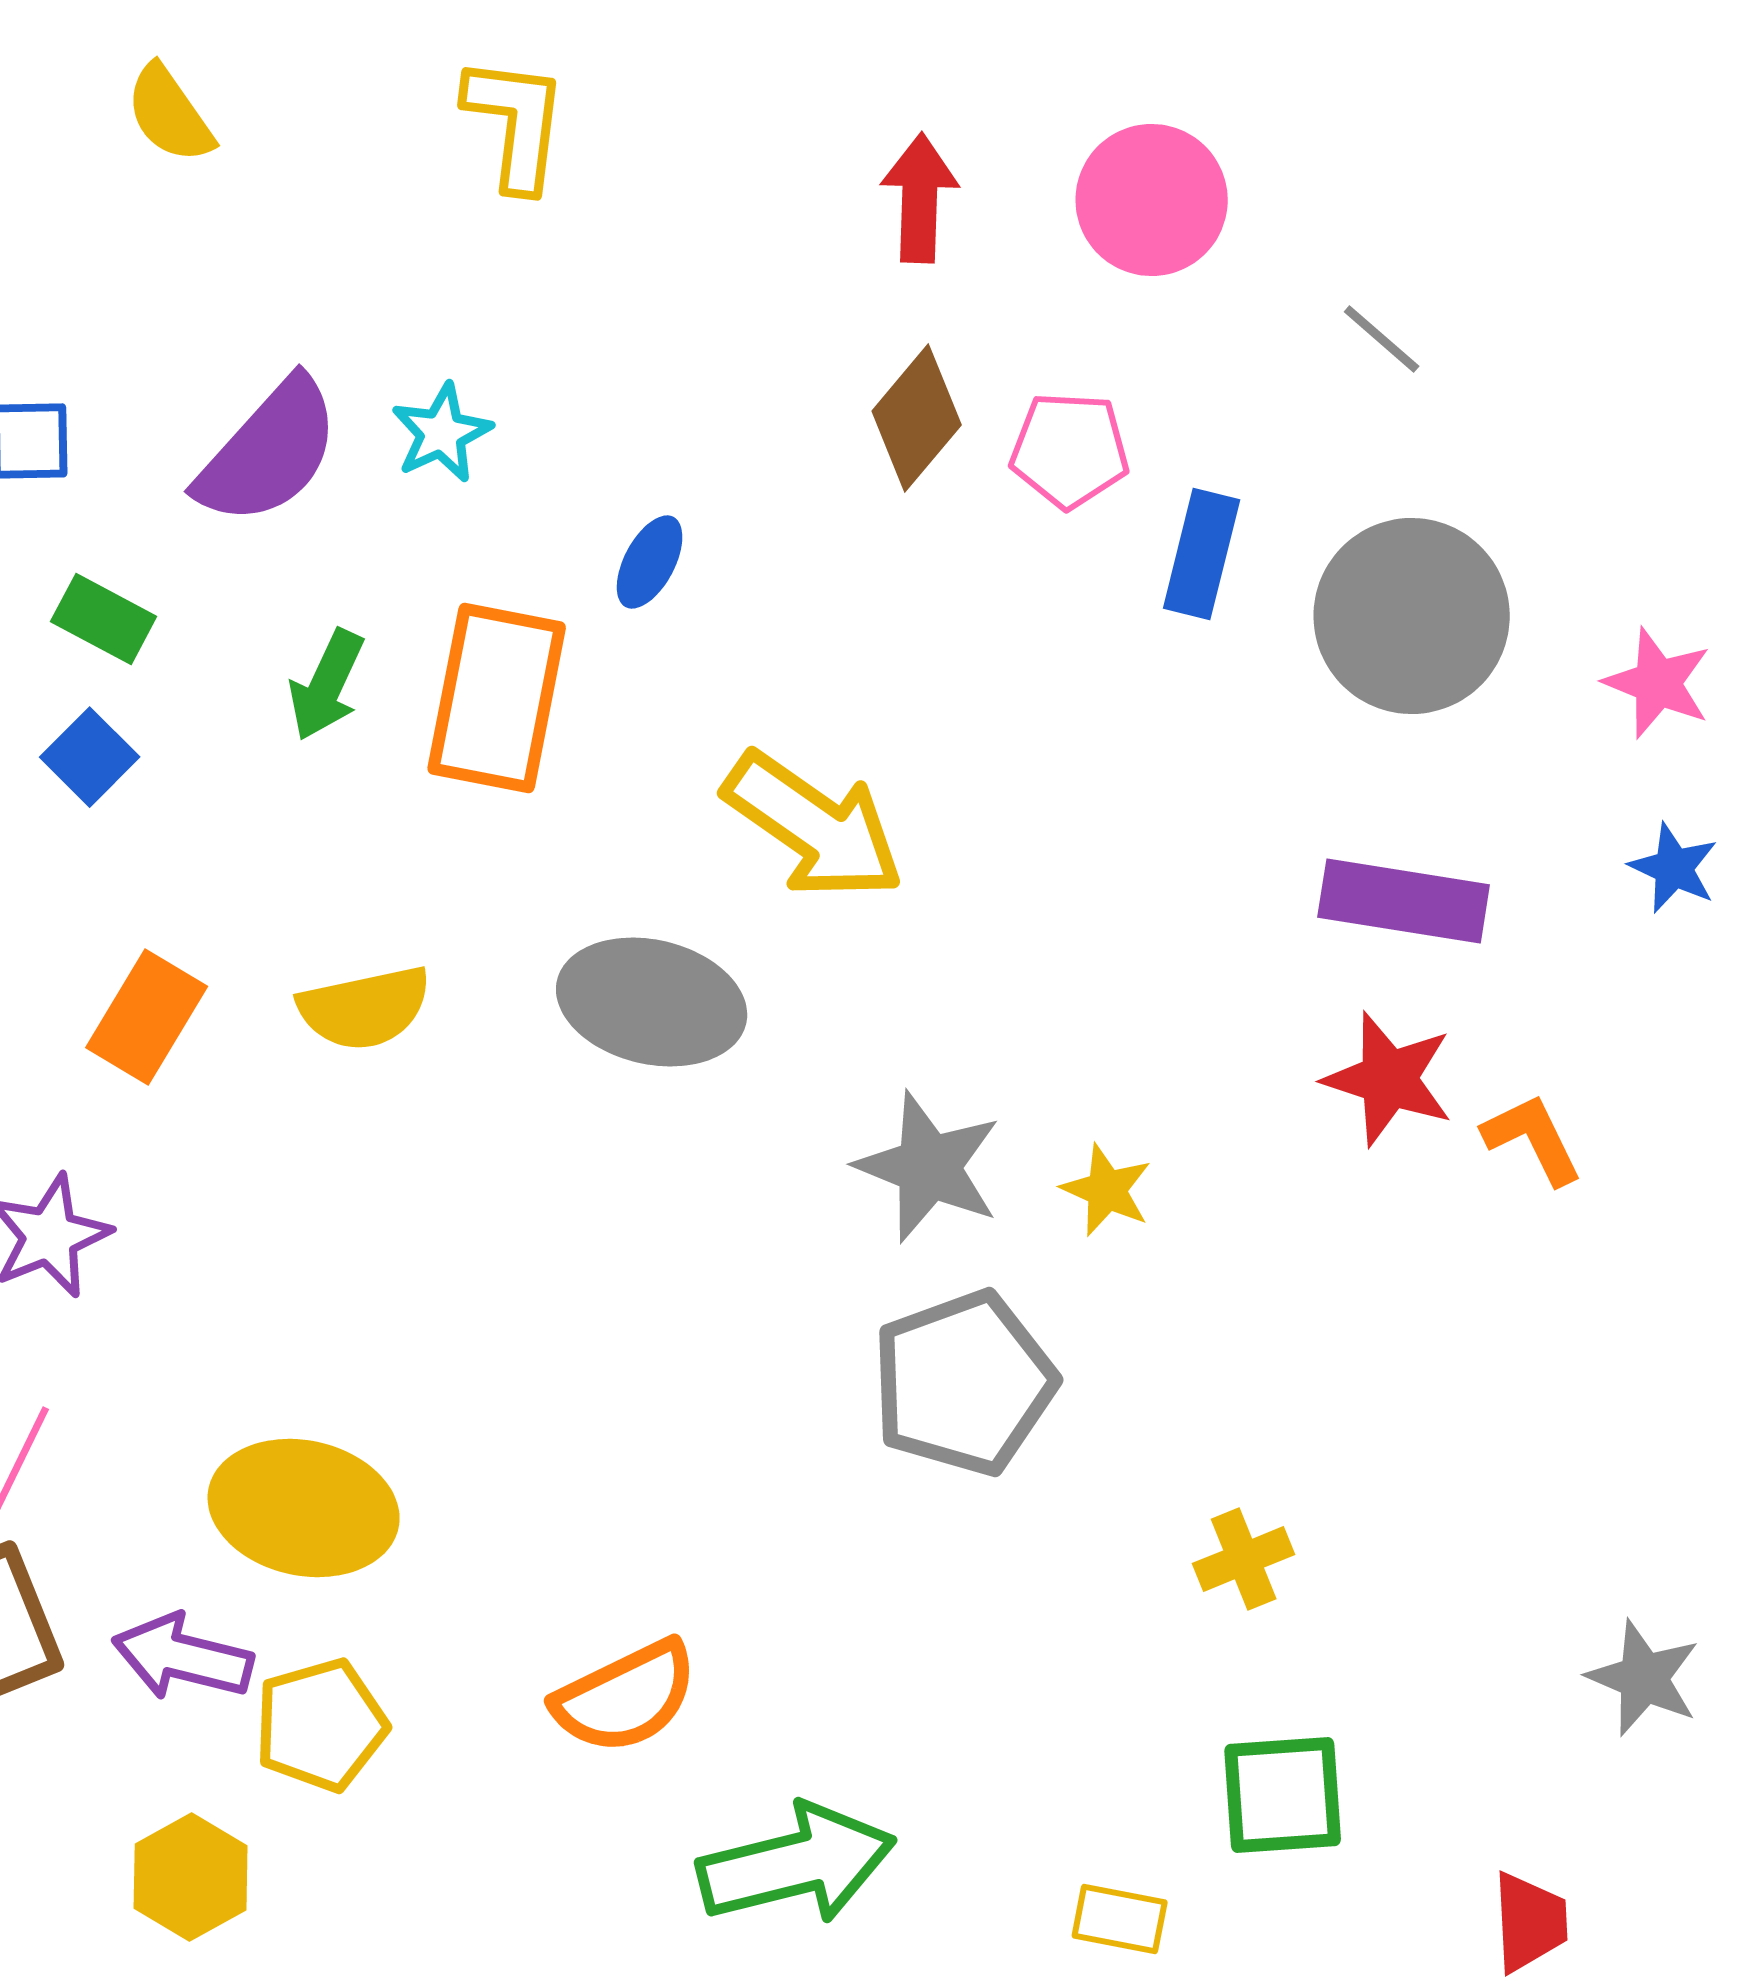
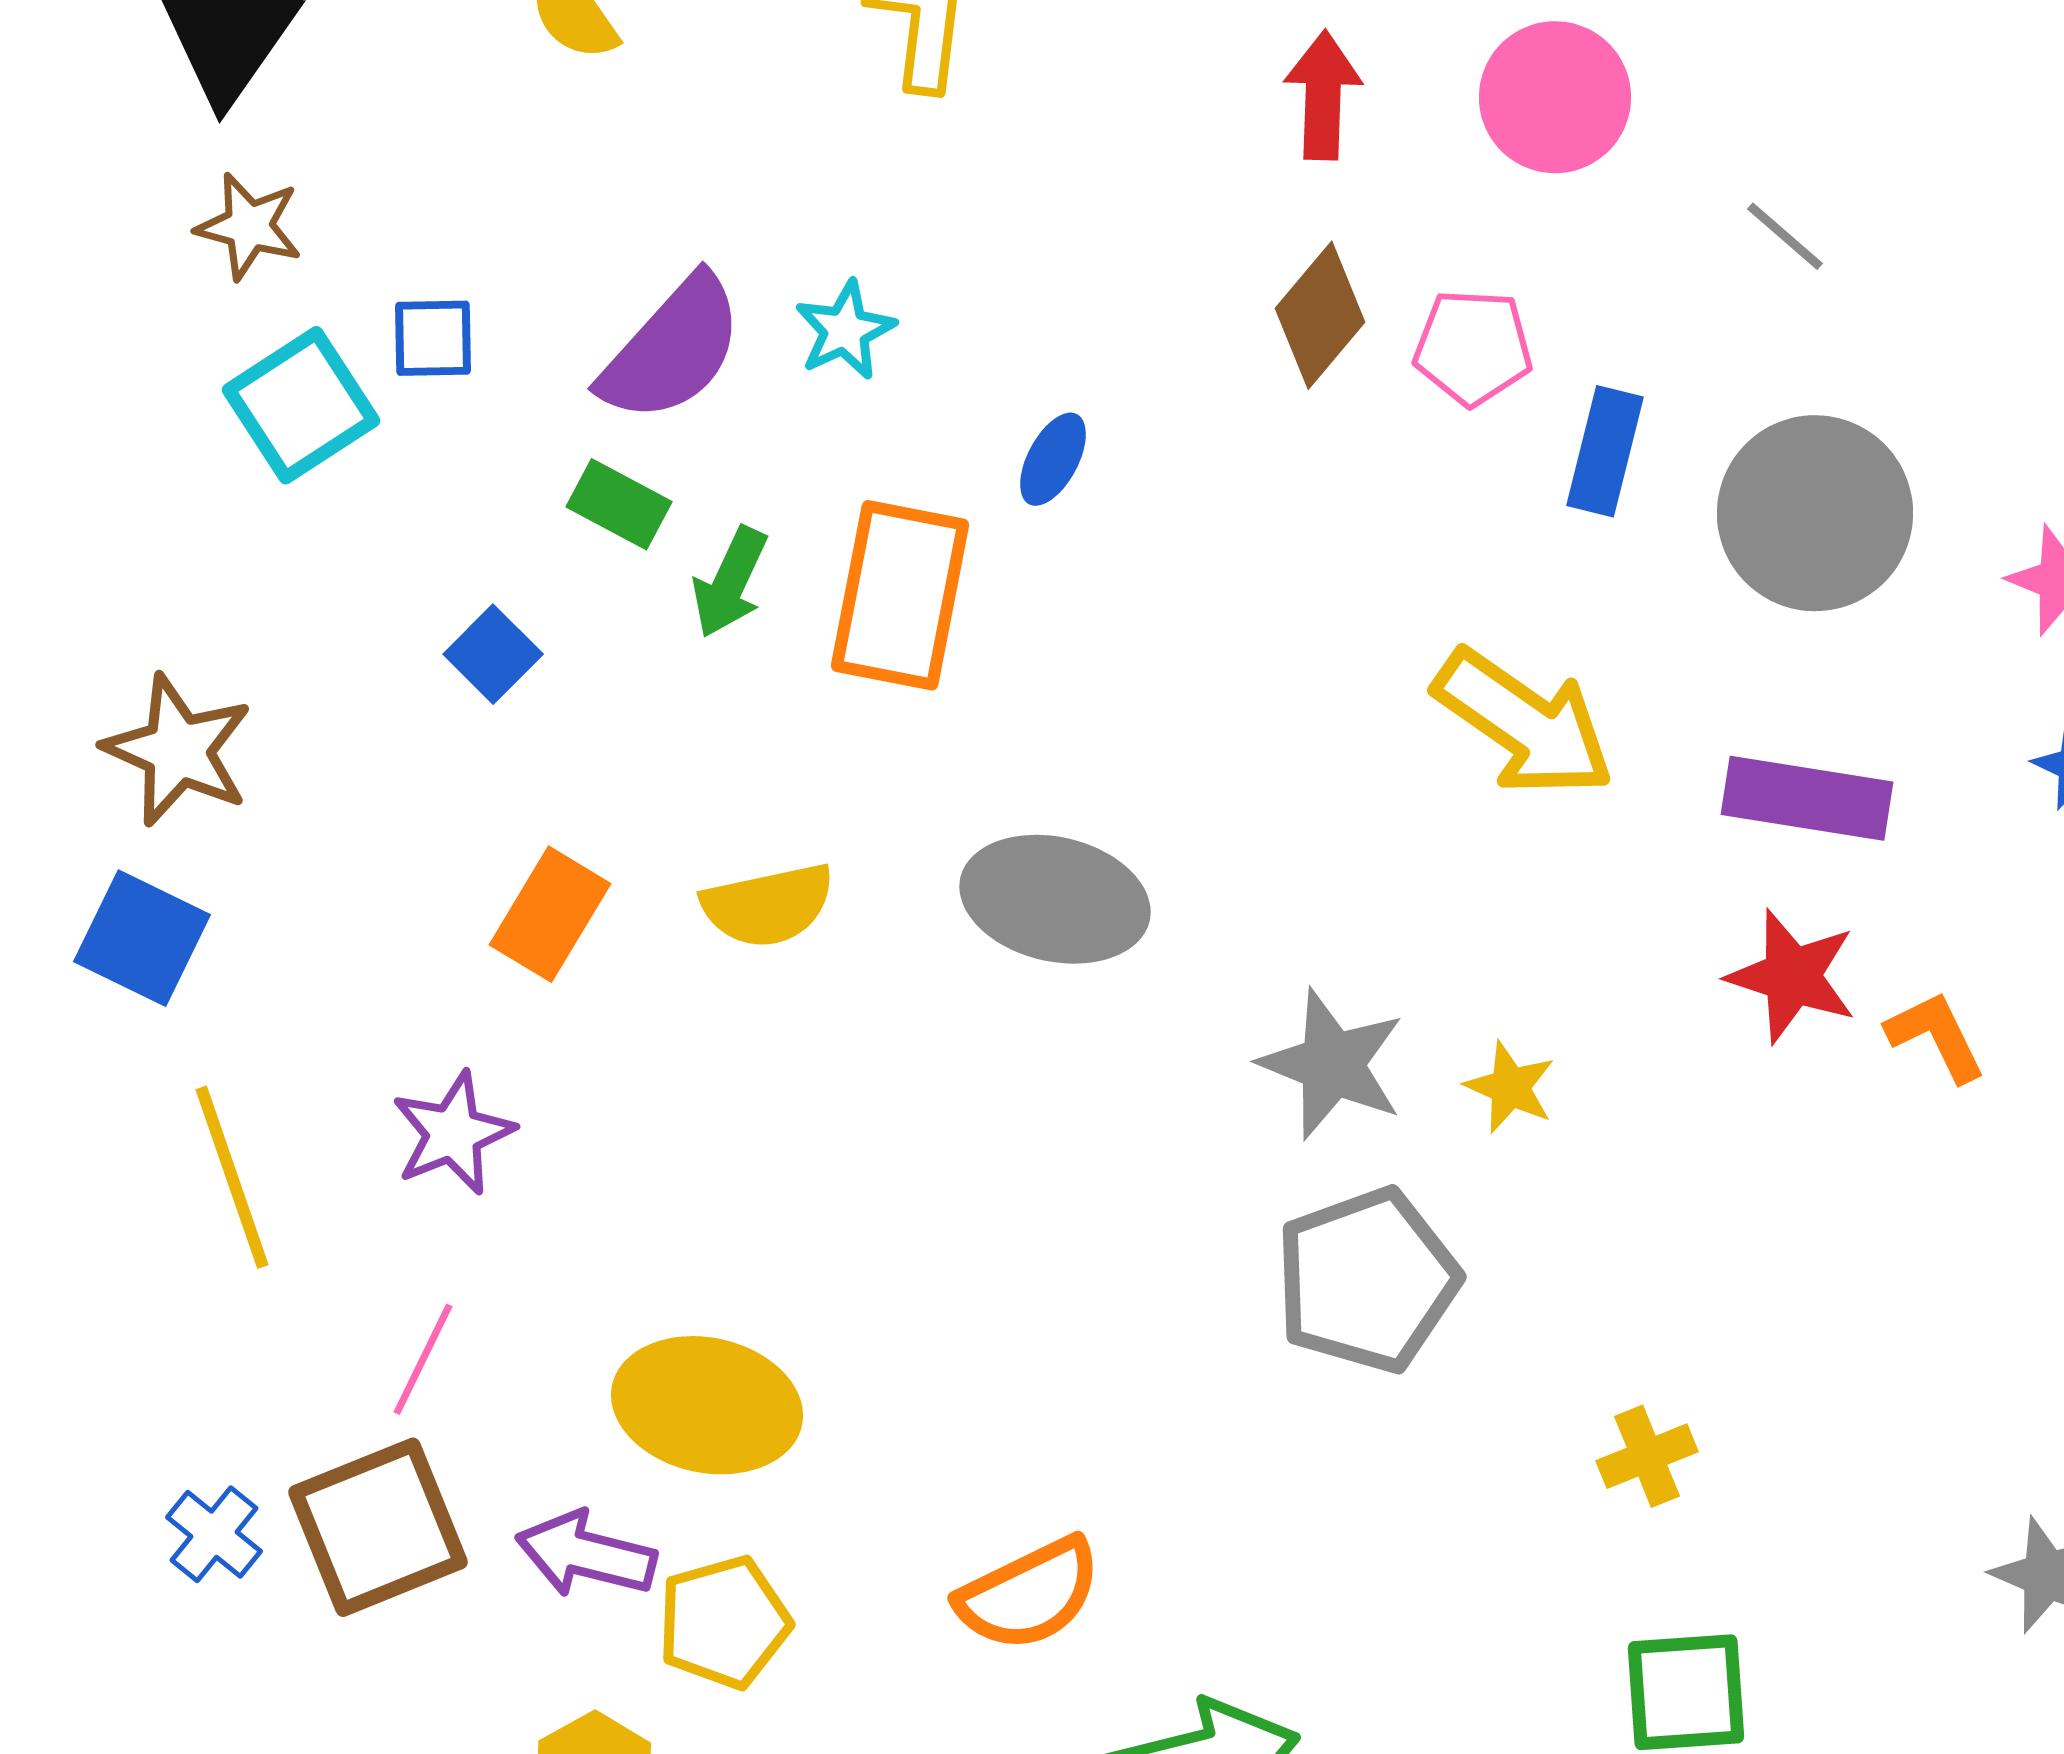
green rectangle: (104, 619) -> (619, 504), moved
yellow arrow: (814, 826) -> (1524, 723), moved

